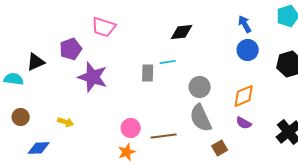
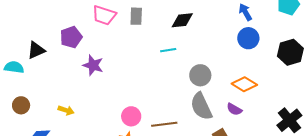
gray rectangle: (148, 73) -> (136, 16), moved
purple star: (93, 77) -> (93, 65), size x0.7
orange diamond: (244, 96) -> (244, 84), turned 55
purple semicircle: (244, 123) -> (234, 109), moved

